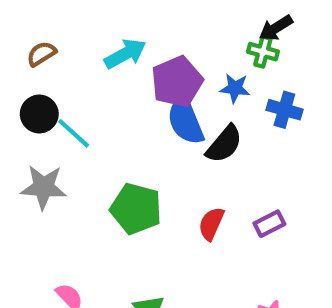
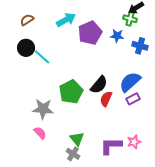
blue semicircle: (186, 120) -> (130, 82), moved, turned 70
black semicircle: (224, 144) -> (99, 85), moved
gray star: (44, 187) -> (43, 109), moved
green pentagon: (136, 209) -> (71, 92), turned 30

